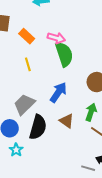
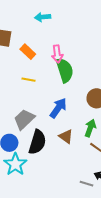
pink arrow: (56, 38) -> (57, 54), turned 66
yellow line: (28, 64) -> (28, 80), turned -64
cyan star: (16, 150) -> (15, 164), size x1.6

